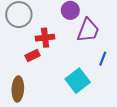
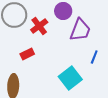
red cross: (45, 38) -> (39, 26), moved, turned -30

